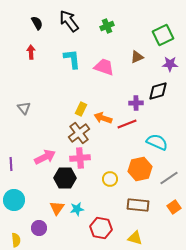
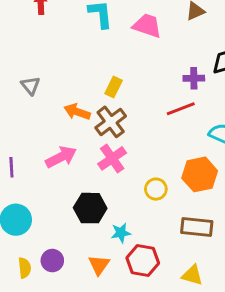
orange arrow: (103, 118) -> (77, 112), moved
pink cross: (80, 158) -> (112, 158), turned -30
black hexagon: (65, 178) -> (90, 208), moved
orange triangle: (57, 208) -> (99, 265), moved
cyan star: (77, 209) -> (121, 233), moved
yellow semicircle: (16, 240) -> (25, 268), moved

